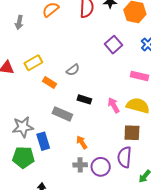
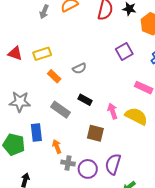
gray arrow: (19, 22) -> (44, 12), moved
gray star: (23, 127) -> (20, 102), moved
brown square: (132, 133) -> (95, 133), moved
orange arrow: (82, 142) -> (57, 146), moved

